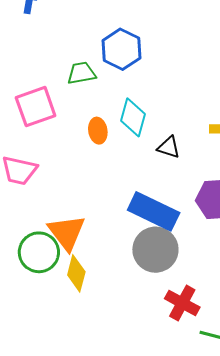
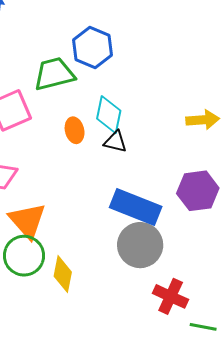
green trapezoid: (81, 73) -> (54, 74), size x1.4
black triangle: (169, 147) -> (115, 142), moved
orange triangle: (67, 232) -> (27, 221), moved

